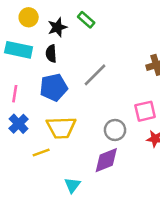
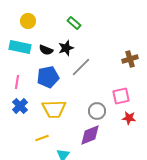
black star: (57, 27) -> (66, 48), moved
black semicircle: (51, 54) -> (46, 50), turned -64
yellow line: (41, 153) -> (42, 138), moved

